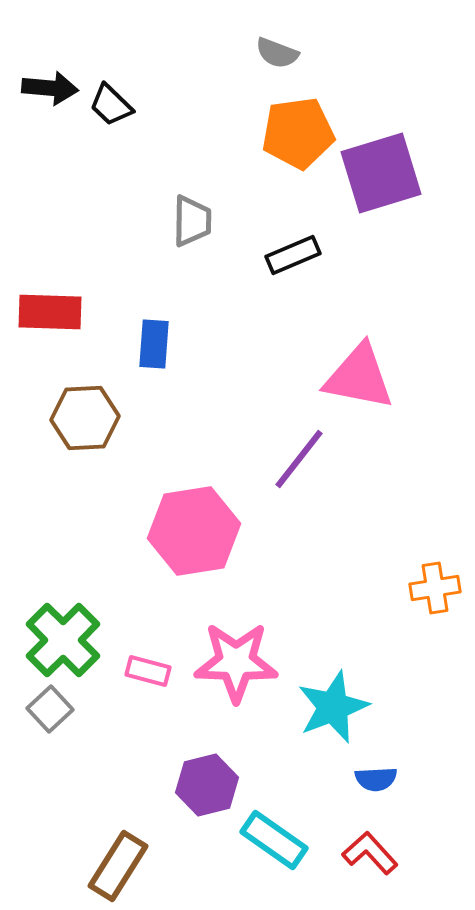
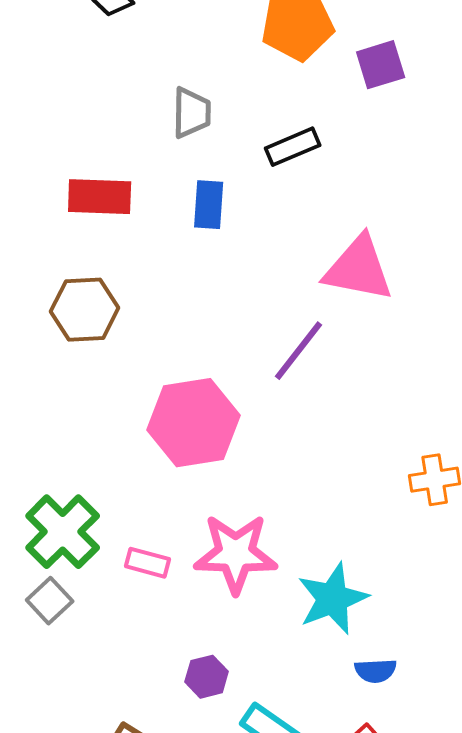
purple square: (381, 173) -> (381, 65), size x0.6
red rectangle: (50, 312) -> (100, 197), moved
blue rectangle: (154, 344) -> (209, 205), moved
purple hexagon: (207, 785) -> (207, 677), size x0.7

